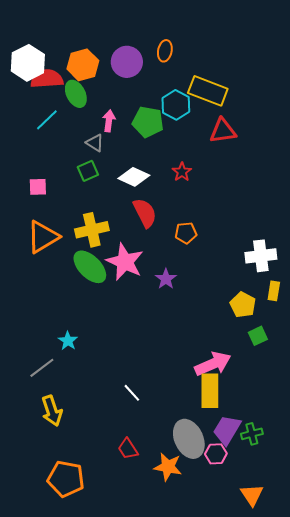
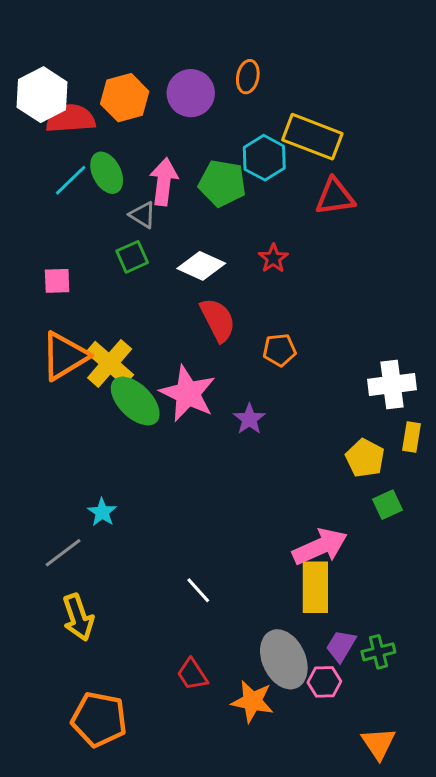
green ellipse: (76, 94) -> (107, 173), moved
pink arrow: (109, 121) -> (164, 182), size x1.4
yellow cross: (92, 230) -> (110, 363), moved, turned -36
purple trapezoid: (227, 430) -> (341, 646), size x0.7

